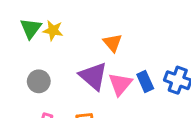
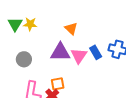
purple triangle: (93, 76) -> (60, 52), turned -35

